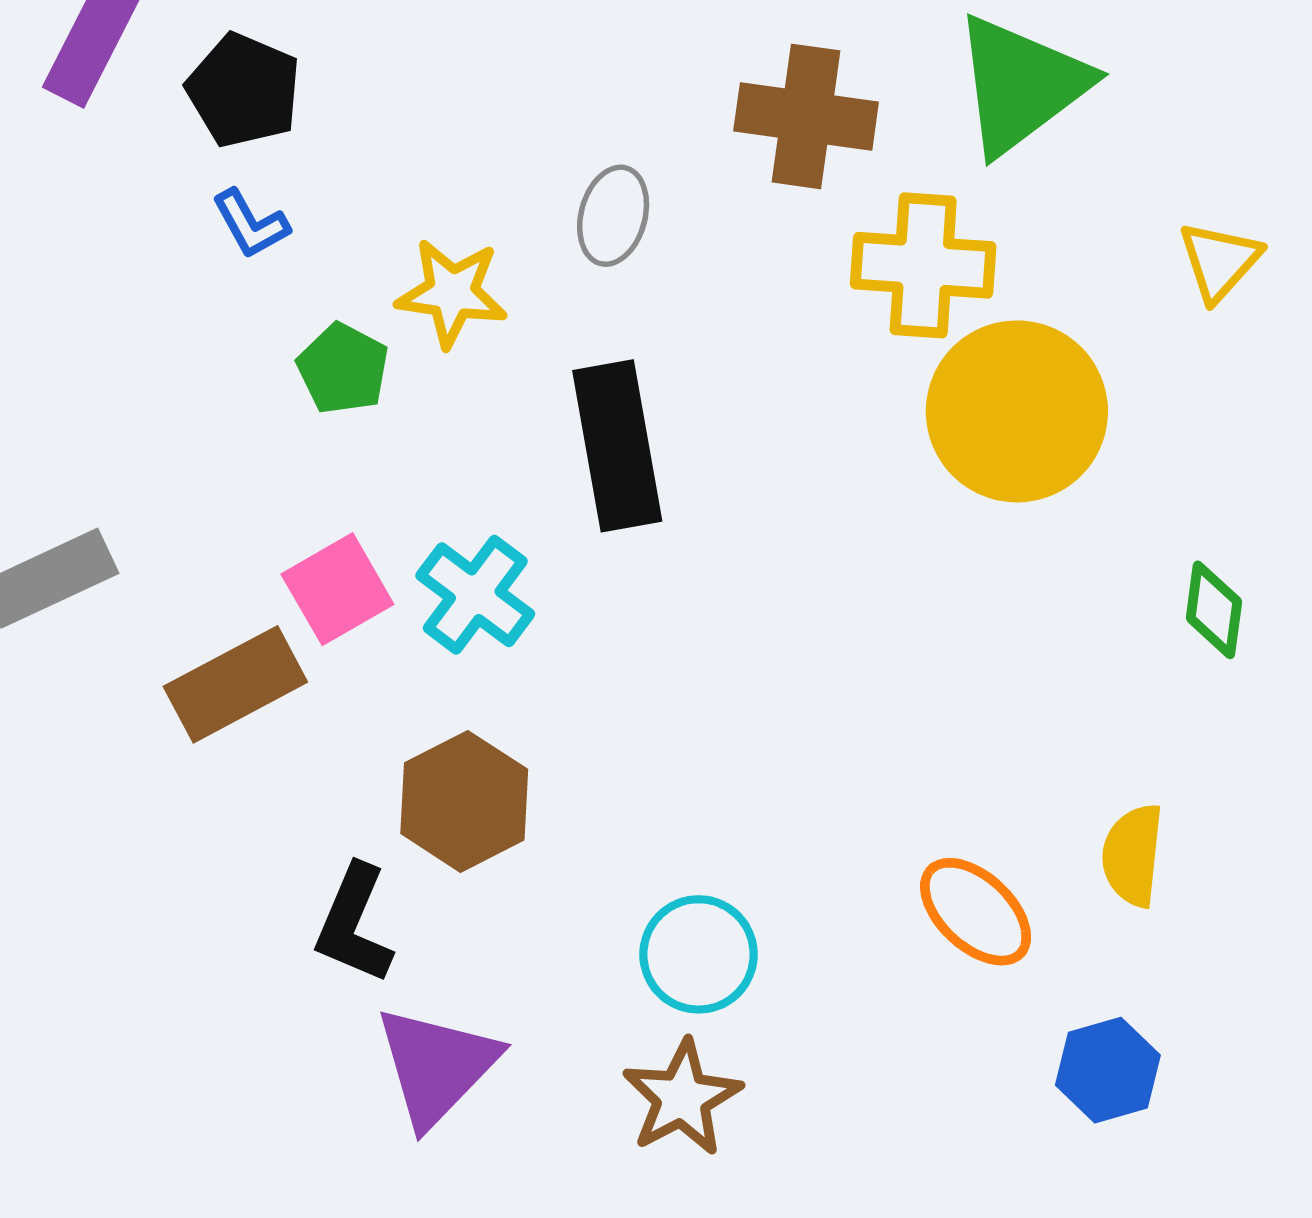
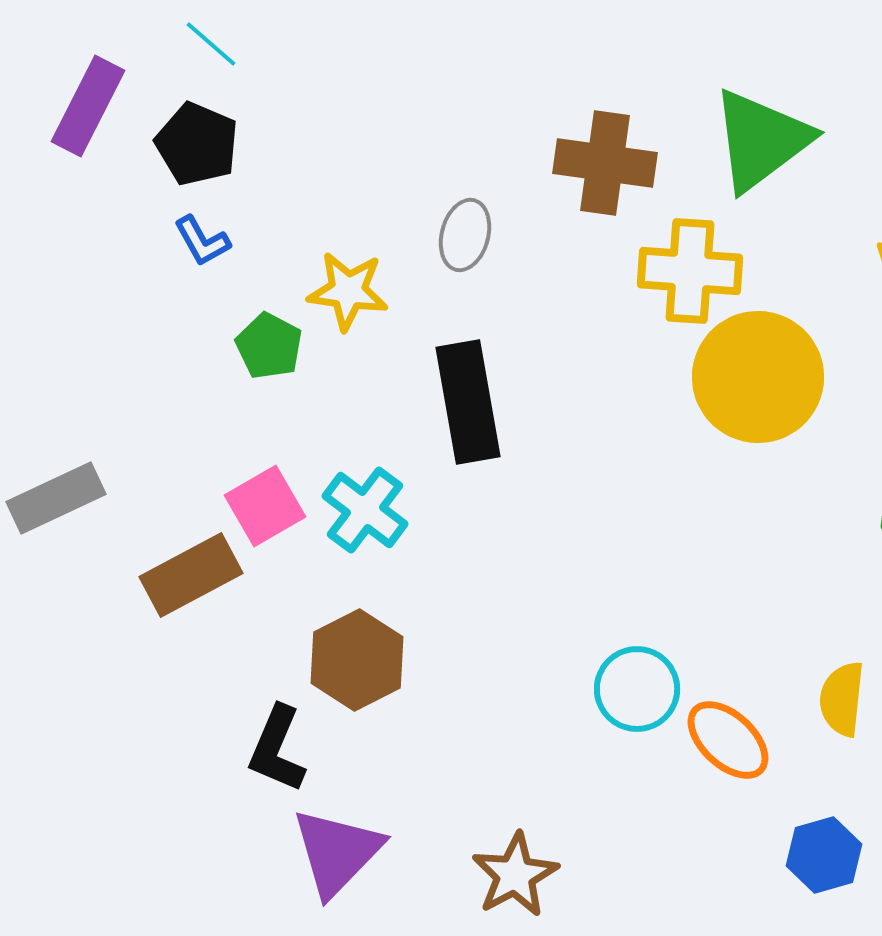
cyan circle: (699, 954) -> (637, 689), moved

